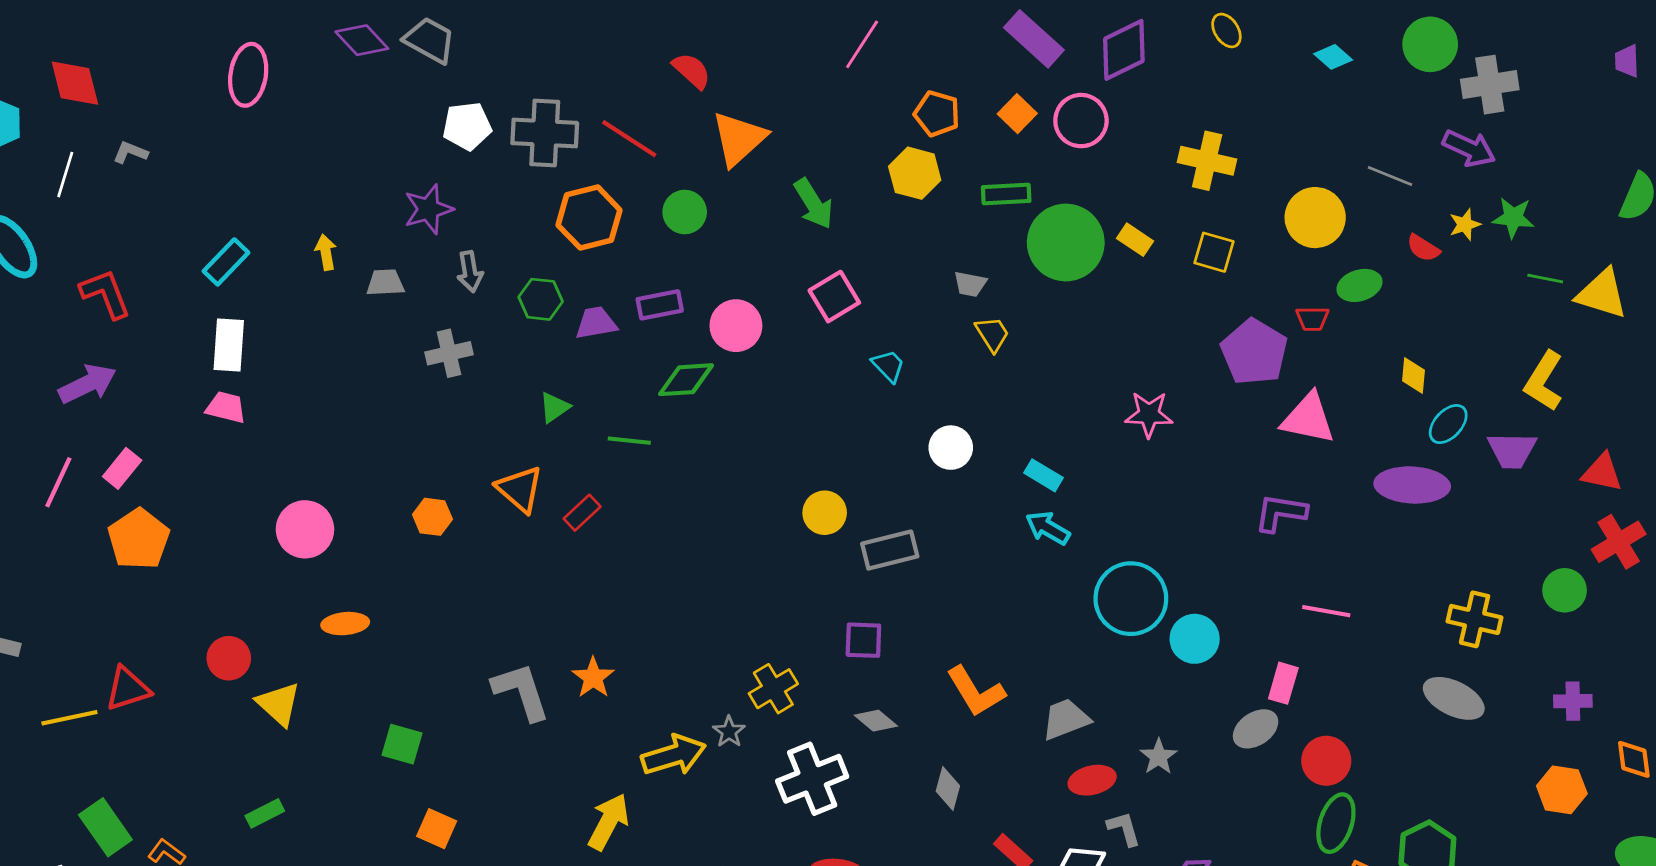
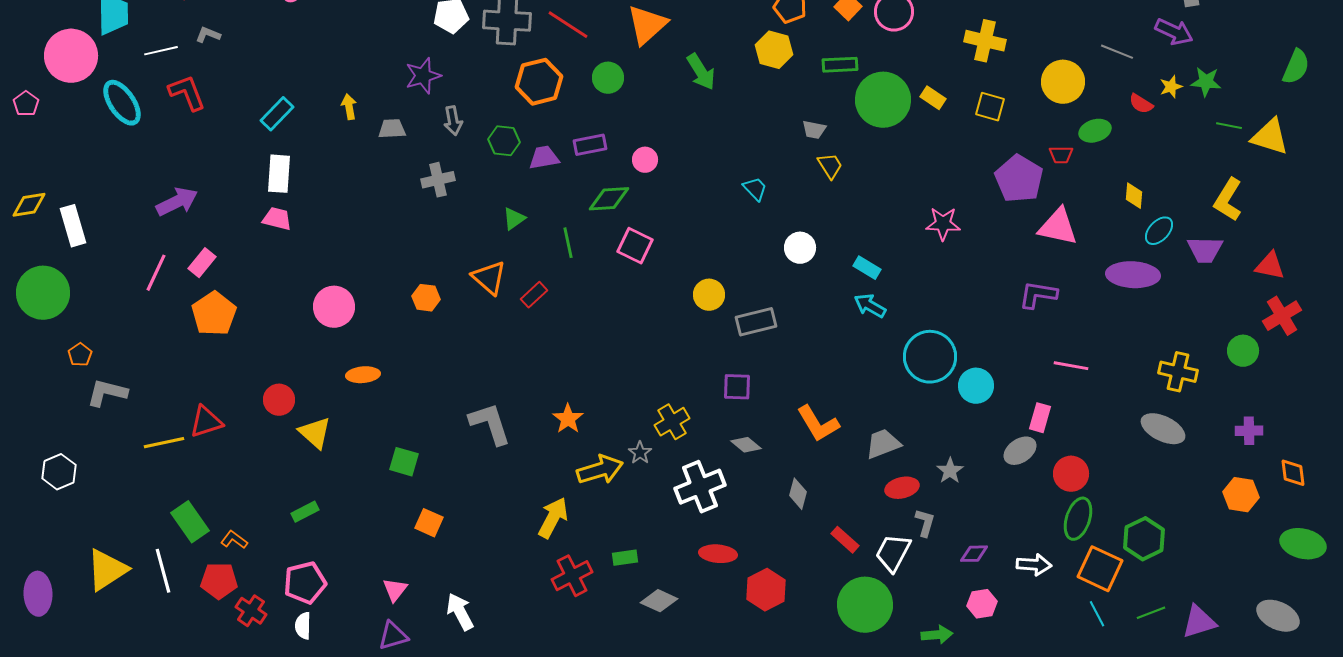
white line: (65, 175) -> (161, 51), turned 60
red L-shape: (105, 294) -> (187, 93), moved
pink square: (834, 297) -> (635, 246), moved, turned -33
pink circle: (736, 326) -> (645, 160), size x0.7
green line: (629, 441) -> (568, 243), turned 72
orange star: (593, 678) -> (568, 419), moved
gray L-shape: (1124, 829) -> (925, 523), turned 32

